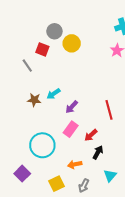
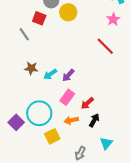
cyan arrow: (53, 94) -> (50, 74), moved
red line: (109, 110) -> (105, 46), moved, turned -30
orange arrow: (75, 164) -> (71, 120), moved
purple square: (22, 174) -> (16, 122), moved
yellow square: (56, 184) -> (52, 136), moved

